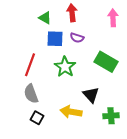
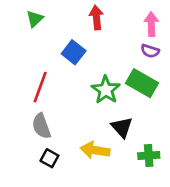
green triangle: (45, 18) -> (35, 19), moved, turned 48
purple semicircle: (77, 38) -> (150, 51), moved
blue square: (55, 39) -> (74, 52), turned 36
green star: (65, 67) -> (106, 90), moved

